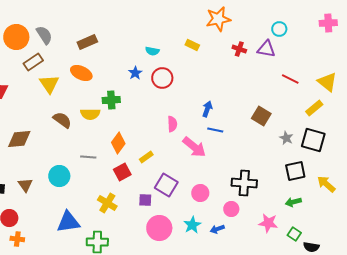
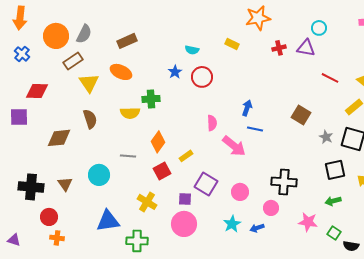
gray semicircle: (44, 35) -> (84, 34), turned 60
red cross: (239, 49) -> (279, 48), turned -32
brown semicircle: (62, 120) -> (90, 119), moved, turned 36
pink circle: (159, 228) -> (184, 224), moved

